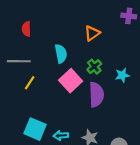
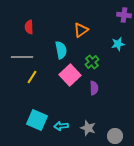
orange triangle: (92, 33) -> (81, 30), moved
cyan star: (122, 75) -> (118, 44), moved
purple semicircle: (96, 95) -> (94, 88), size x0.6

